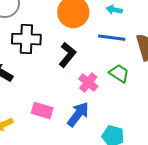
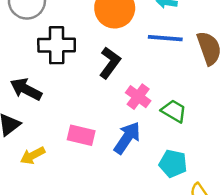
green trapezoid: (119, 73) -> (174, 111), moved

